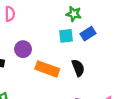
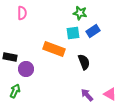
purple circle: (23, 49) -> (26, 69), moved
orange rectangle: (47, 69) -> (54, 49), moved

